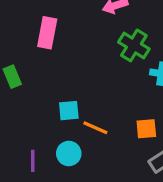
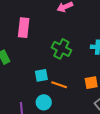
green cross: (134, 45) -> (61, 49), moved

